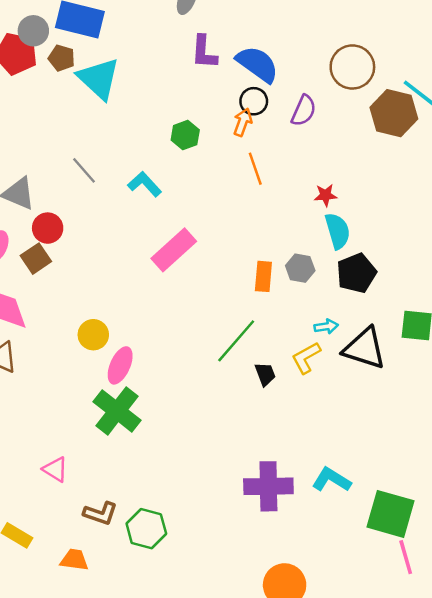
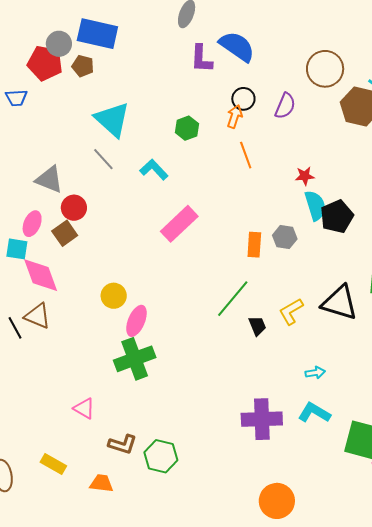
blue semicircle: (257, 64) -> (237, 46), moved
cyan triangle: (99, 79) -> (112, 119), moved
black pentagon: (356, 273) -> (337, 217), moved
cyan arrow: (326, 327) -> (315, 373), moved
green cross: (117, 411) -> (135, 359), turned 33

